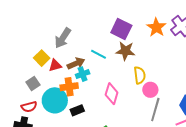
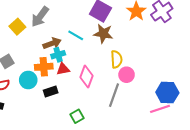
yellow square: (42, 58) -> (17, 27), moved
red triangle: (55, 65) -> (63, 69), moved
cyan circle: (55, 100) -> (28, 80), size x0.7
gray line: (155, 110) -> (114, 95), moved

